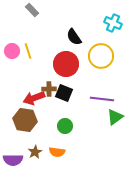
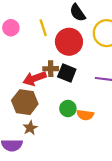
yellow line: (28, 51) -> (43, 28), moved
brown star: (35, 152) -> (30, 128), moved
orange semicircle: (57, 152) -> (85, 115), moved

